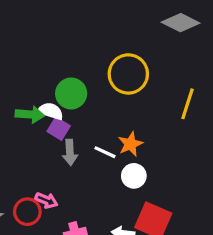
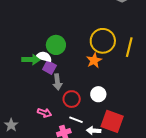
yellow circle: (128, 74) -> (103, 41), moved
orange star: (130, 144) -> (94, 60), moved
white line: (105, 152) -> (76, 120), moved
red circle: (27, 212) -> (72, 99), moved

